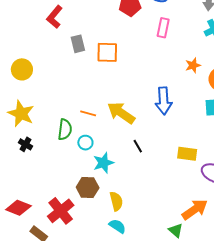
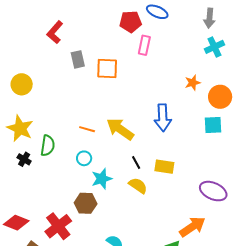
pink rectangle: (163, 28) -> (144, 45), moved
green semicircle: (65, 130) -> (48, 145), moved
yellow rectangle: (187, 154) -> (164, 167), moved
yellow semicircle: (116, 201) -> (138, 186), moved, turned -42

